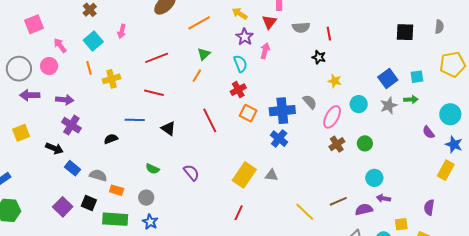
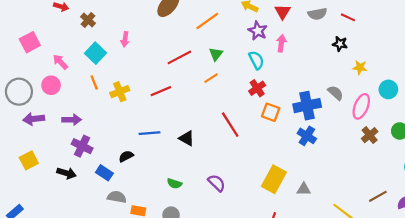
red line: (329, 34) -> (348, 17), turned -48
red line: (157, 58) -> (179, 57), moved
orange line: (197, 76) -> (211, 78), turned 32
red line: (154, 93) -> (161, 91), moved, turned -30
blue rectangle: (72, 168) -> (104, 173), moved
gray triangle: (271, 175) -> (304, 189), moved

